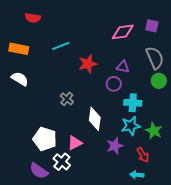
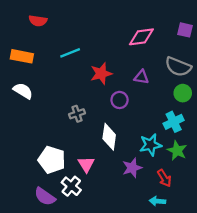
purple square: (152, 26) -> (185, 30), moved
gray semicircle: (155, 58) -> (178, 67), turned 135
purple circle: (114, 84) -> (120, 100), moved
gray cross: (67, 99) -> (77, 114), turned 32
cyan cross: (133, 103) -> (174, 122), moved, turned -30
pink triangle: (75, 143) -> (86, 164), turned -35

